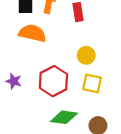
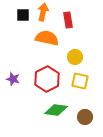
orange semicircle: (32, 33) -> (47, 38), moved

